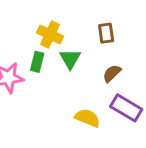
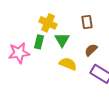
yellow semicircle: (87, 118) -> (68, 64), moved

